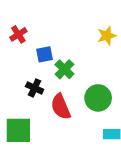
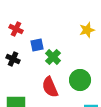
red cross: (18, 34) -> (16, 29), turned -32
black cross: (35, 88) -> (13, 59), moved

